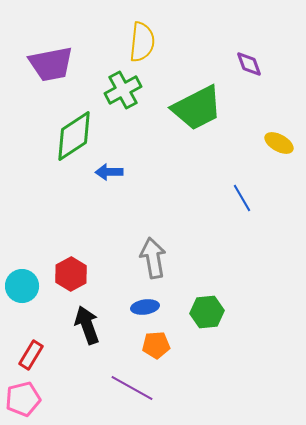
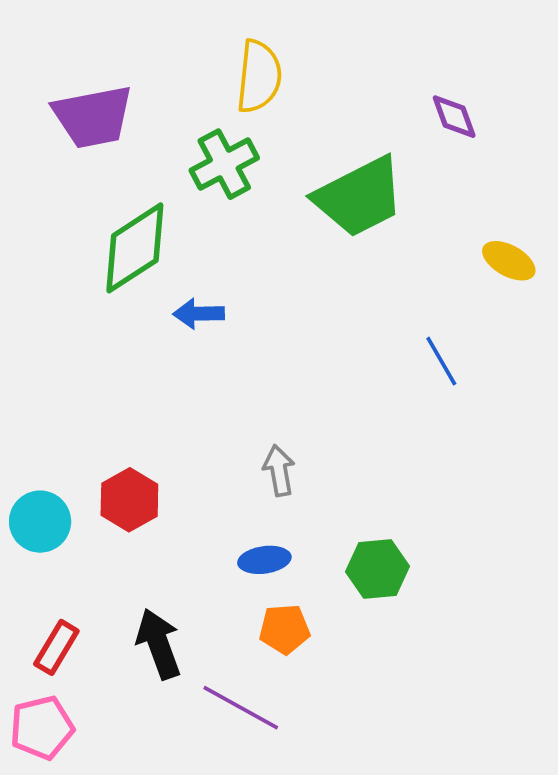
gray arrow: (153, 258) -> (279, 470), size x0.7
black arrow: (87, 325) -> (159, 644), moved

